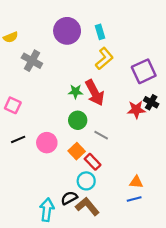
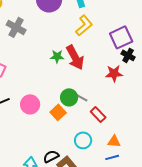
black cross: (151, 102) -> (128, 55), moved
green circle: (78, 120) -> (69, 97), moved
red rectangle: (93, 162) -> (98, 114), moved
cyan circle: (86, 181) -> (83, 140), moved

